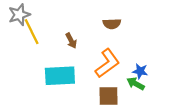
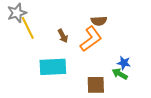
orange L-shape: (107, 63) -> (91, 39), moved

